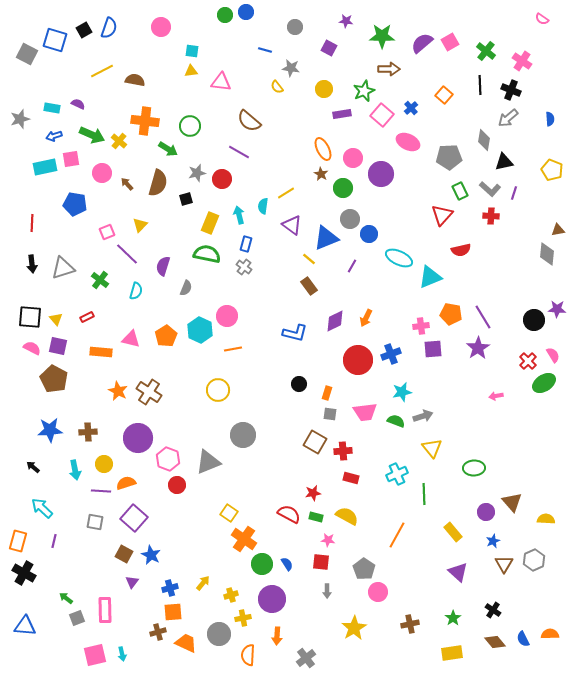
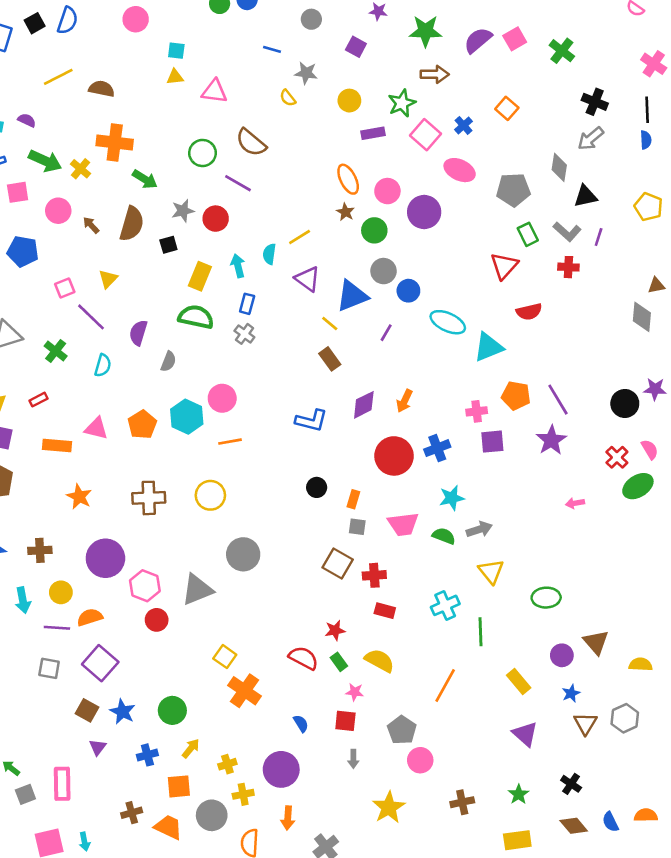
pink cross: (522, 61) -> (654, 64), moved
black line: (480, 85) -> (647, 110), moved
green circle: (190, 126) -> (203, 153), moved
brown cross: (149, 392) -> (149, 498), moved, turned -35
green rectangle: (316, 517) -> (339, 662), turned 40
green circle: (262, 564) -> (172, 710), moved
orange square: (173, 612) -> (179, 786), moved

